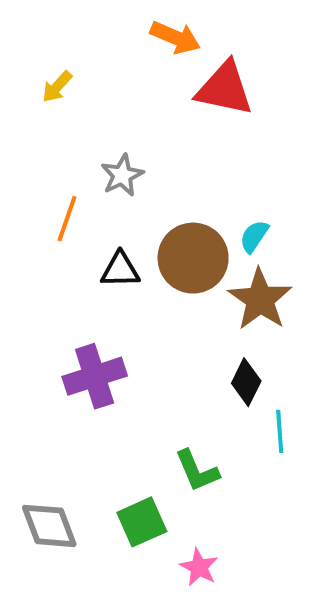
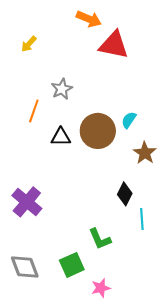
brown star: (260, 299) -> (145, 153), moved, size x0.7
purple cross: (95, 376) -> (27, 202), moved, turned -32
pink star: (199, 567) -> (101, 288), turned 30

